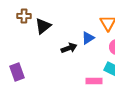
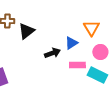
pink rectangle: (94, 81) -> (77, 65), moved

